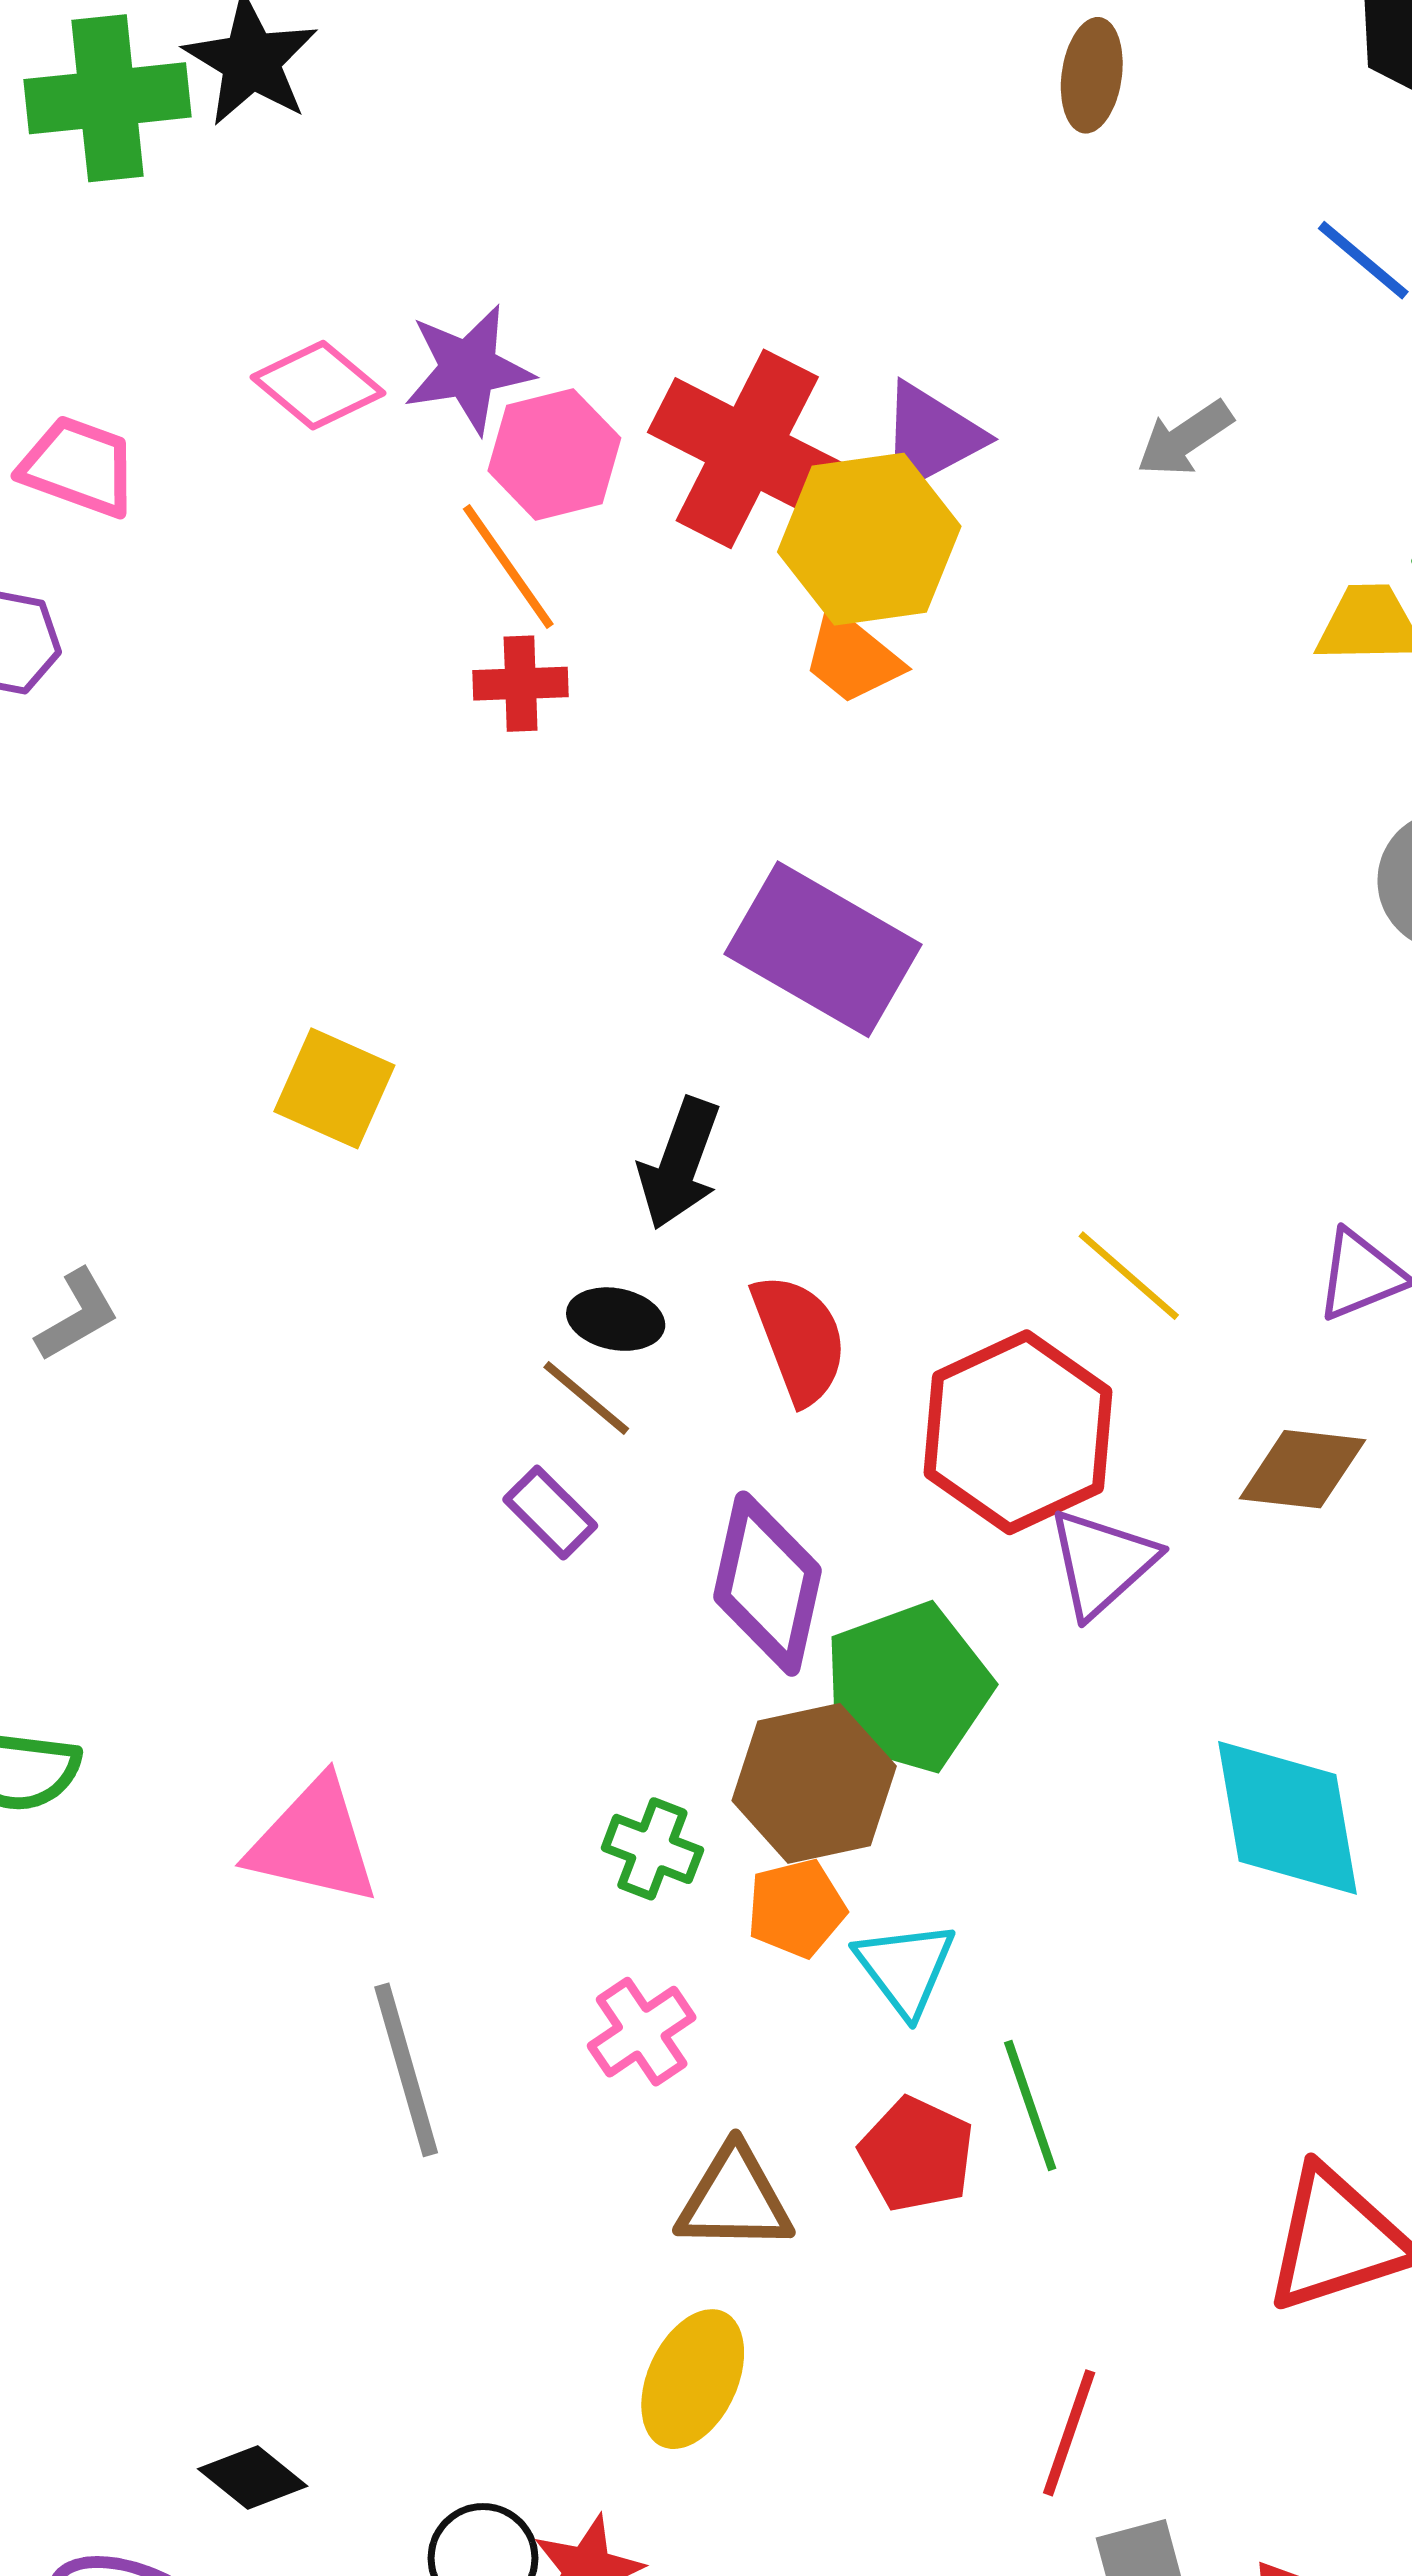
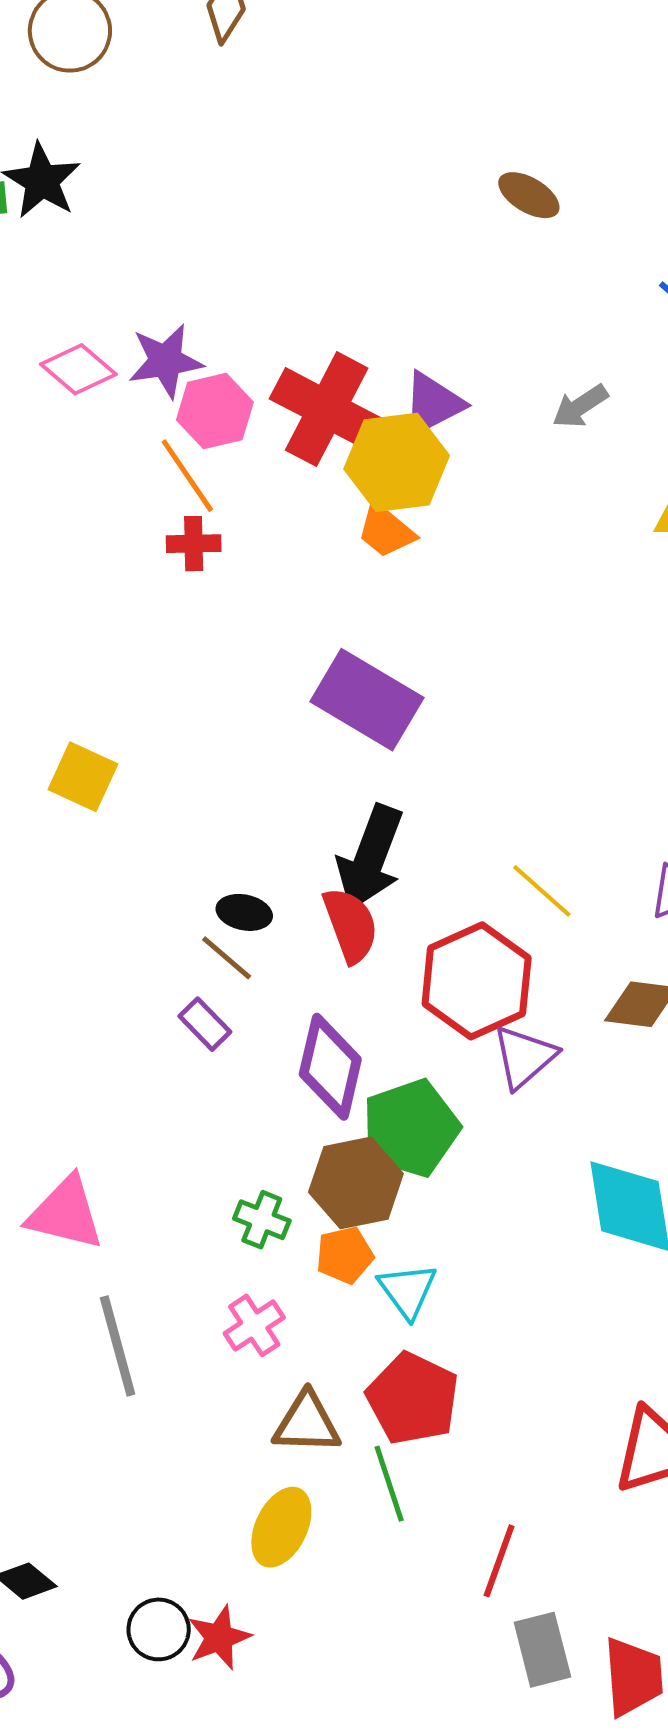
brown ellipse: (1092, 75) -> (529, 195), turned -68
black arrow: (680, 1164) -> (370, 858), moved, size x1.4
green line: (1030, 2105) -> (389, 1484), moved
red pentagon: (917, 2154) -> (413, 1399), size x1.4

